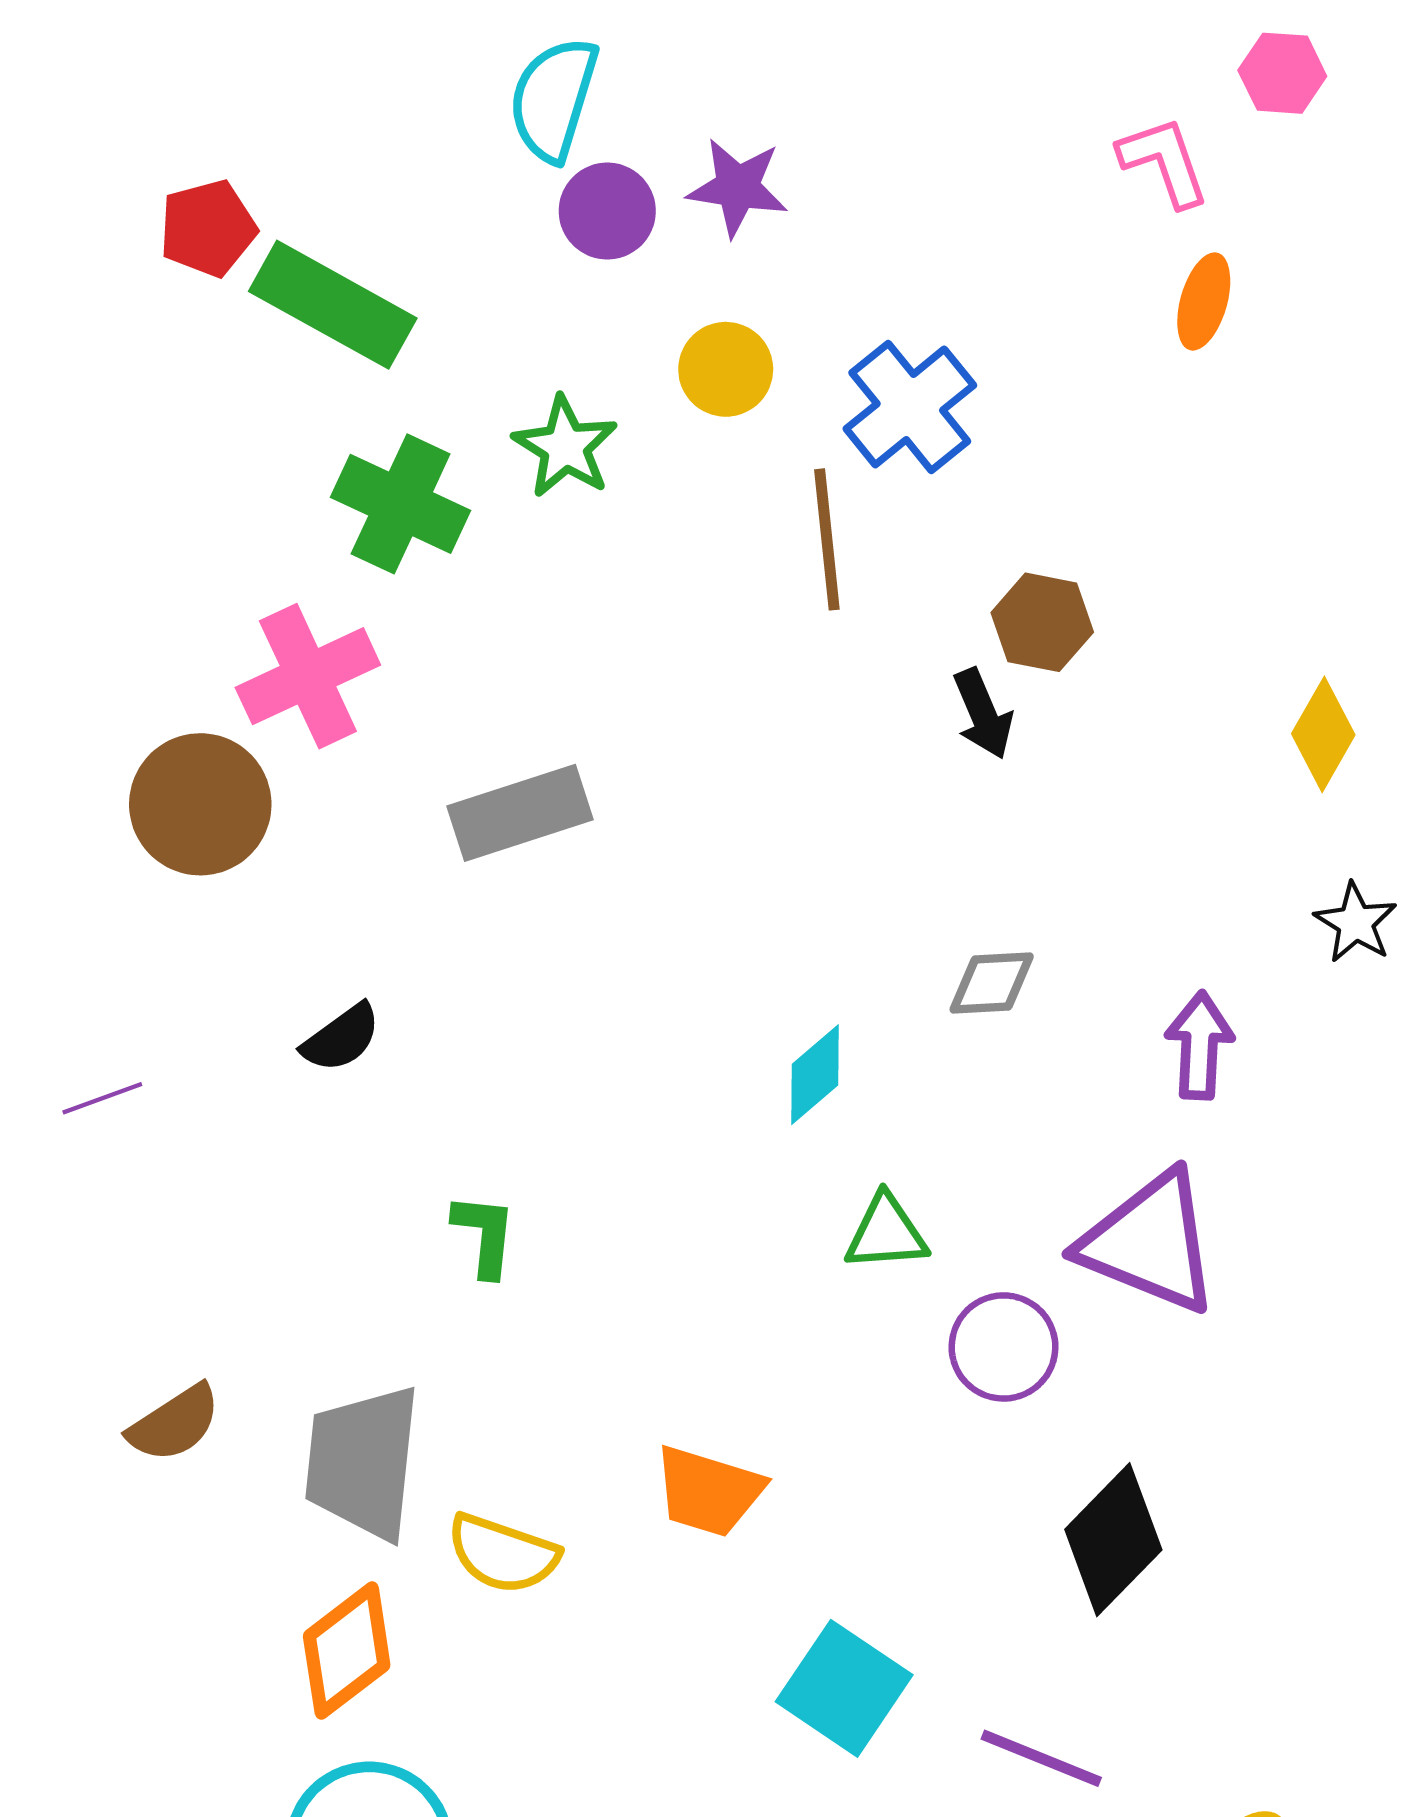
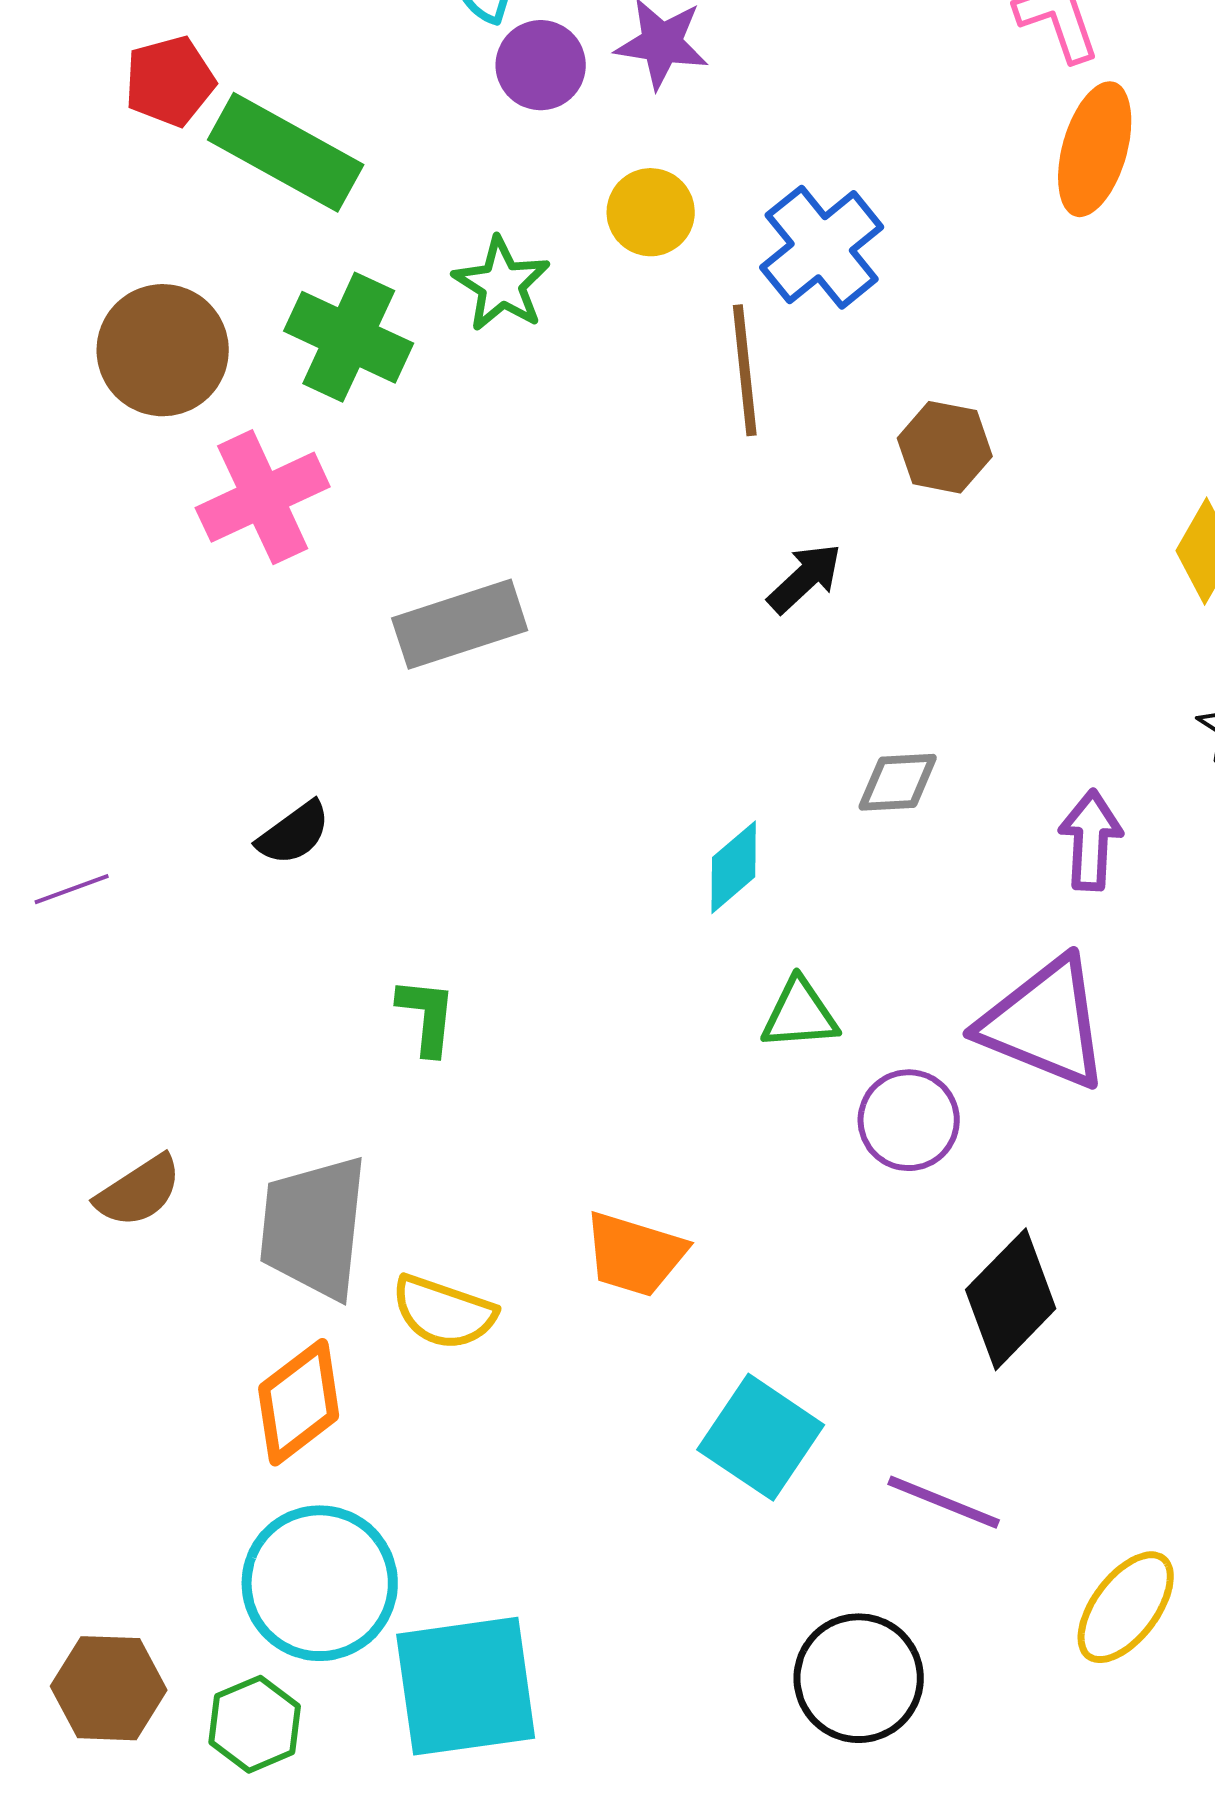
orange ellipse: (1204, 301) -> (1095, 149), size x1.5
black arrow: (983, 714) -> (805, 578), moved, turned -110
brown circle: (200, 804) -> (163, 350), moved

